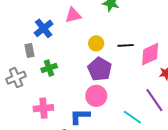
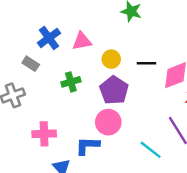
pink triangle: (73, 15) -> (82, 41), moved
gray rectangle: (29, 50) -> (31, 64), turned -48
green cross: (49, 68) -> (71, 82), moved

